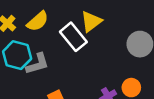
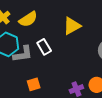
white rectangle: (73, 37) -> (44, 47), moved, size x0.7

